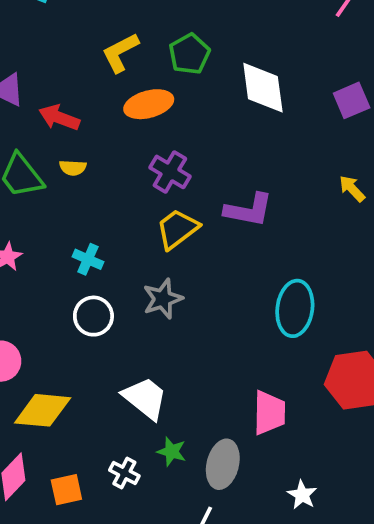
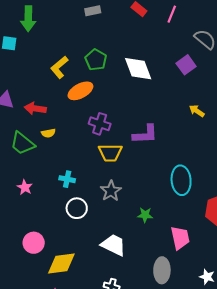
yellow trapezoid: (177, 229) -> (110, 153), turned -130
green star: (172, 452) -> (145, 215), moved

